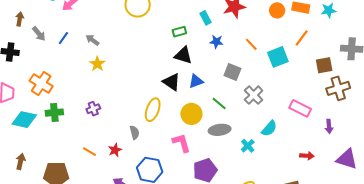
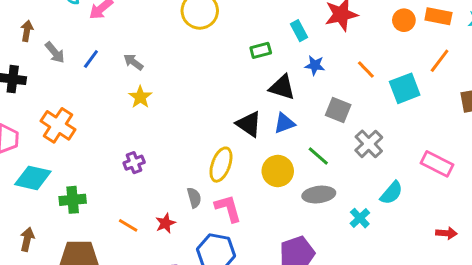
black triangle: (183, 55) -> (282, 87), moved
green cross: (54, 113) -> (73, 200), moved
pink L-shape: (181, 143) -> (228, 208), moved

